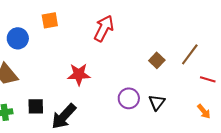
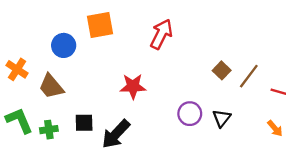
orange square: (50, 20) -> (100, 25), size x1.4
brown line: (190, 54) -> (249, 76), moved

